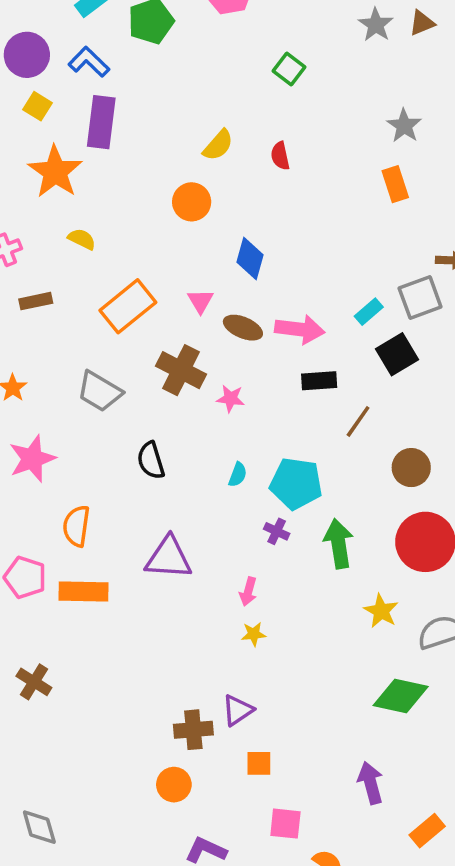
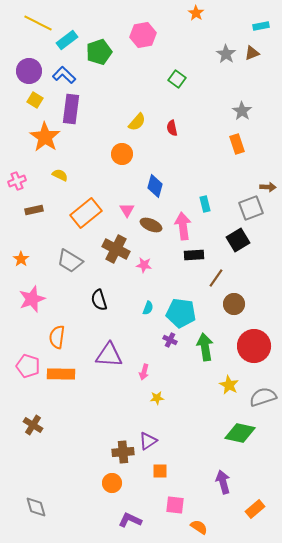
cyan rectangle: (369, 312) -> (205, 204), moved, turned -63
pink arrow: (300, 329) -> (183, 226), turned -104
brown circle: (411, 468) -> (234, 304), moved
pink arrow: (248, 592) -> (144, 372), moved

